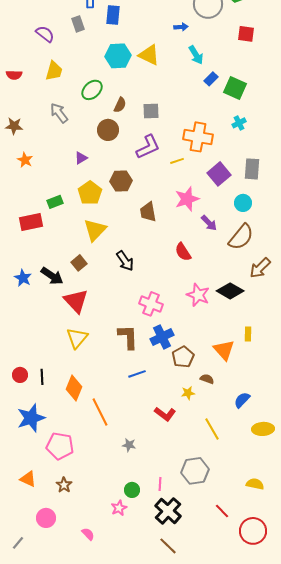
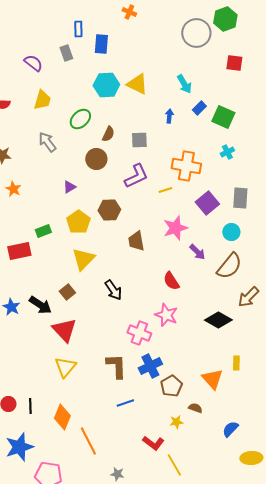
blue arrow: (181, 27) -> (169, 116), moved, turned -80
pink star: (198, 295) -> (166, 315), moved
yellow line: (212, 429) -> (174, 465), moved

